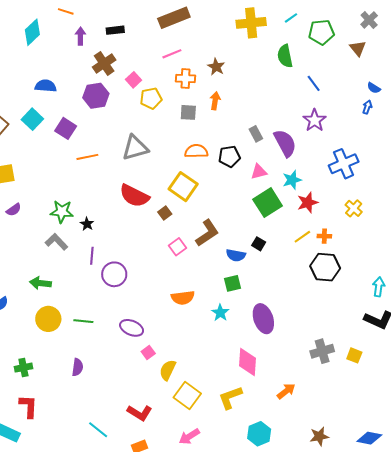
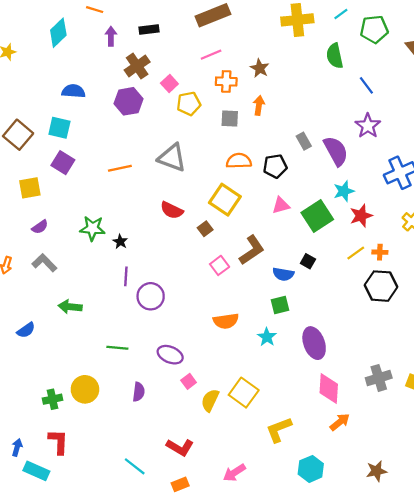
cyan square: (32, 119) -> (59, 128), turned -30
purple square: (66, 128) -> (63, 163), moved
gray triangle: (135, 148) -> (172, 158), turned 36
pink triangle: (259, 172) -> (281, 205), moved
red semicircle: (134, 196) -> (172, 210), size x0.7
gray L-shape: (56, 242) -> (44, 263), moved
yellow circle: (48, 319) -> (85, 389), moved
pink diamond: (247, 362) -> (329, 388), moved
purple semicircle: (78, 367) -> (139, 392), moved
yellow square: (187, 396) -> (244, 393), moved

